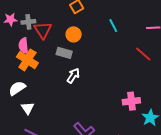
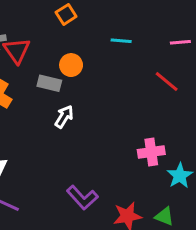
cyan line: (113, 26) -> (121, 41), turned -56
orange circle: (74, 34) -> (71, 65), moved

